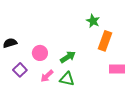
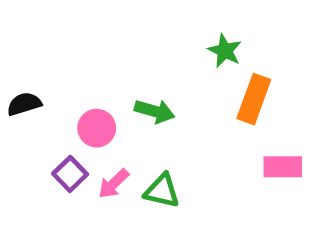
green arrow: (68, 57) -> (155, 111), moved, turned 49
purple square: (20, 70) -> (70, 174), moved

